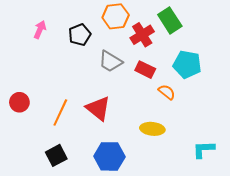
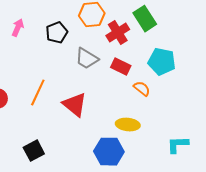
orange line: (60, 112) -> (38, 93), moved
blue hexagon: (109, 156) -> (109, 152), moved

